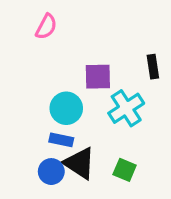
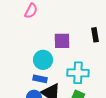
cyan cross: (126, 108) -> (78, 73), moved, turned 35

